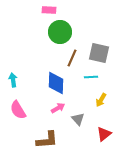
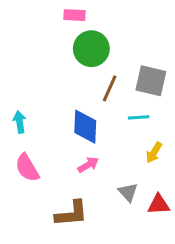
gray triangle: (78, 119) -> (128, 192), moved
red triangle: (104, 134) -> (159, 204), turned 35

